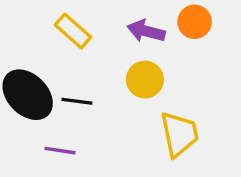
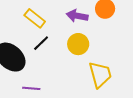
black line: (77, 101) -> (41, 43), moved, turned -48

